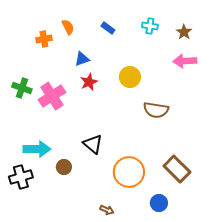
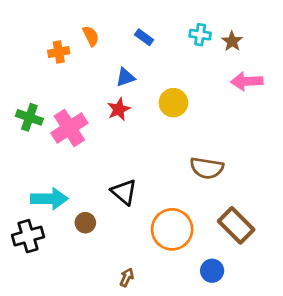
brown star: (184, 32) -> (232, 41), moved
blue triangle: (82, 59) -> (125, 77), moved
brown semicircle: (156, 110) -> (207, 168), moved
brown arrow: (107, 210) -> (127, 277), moved, turned -88

